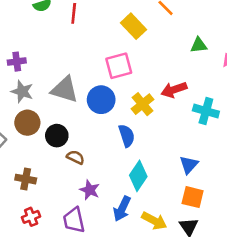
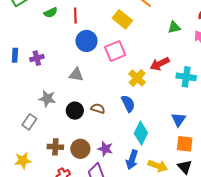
gray triangle: (65, 90) -> (76, 75), size x0.7
gray star: (22, 91) -> (47, 98), moved
blue circle: (101, 100) -> (86, 41), moved
brown circle: (27, 123) -> (80, 149), moved
brown semicircle: (75, 157) -> (98, 108), moved

